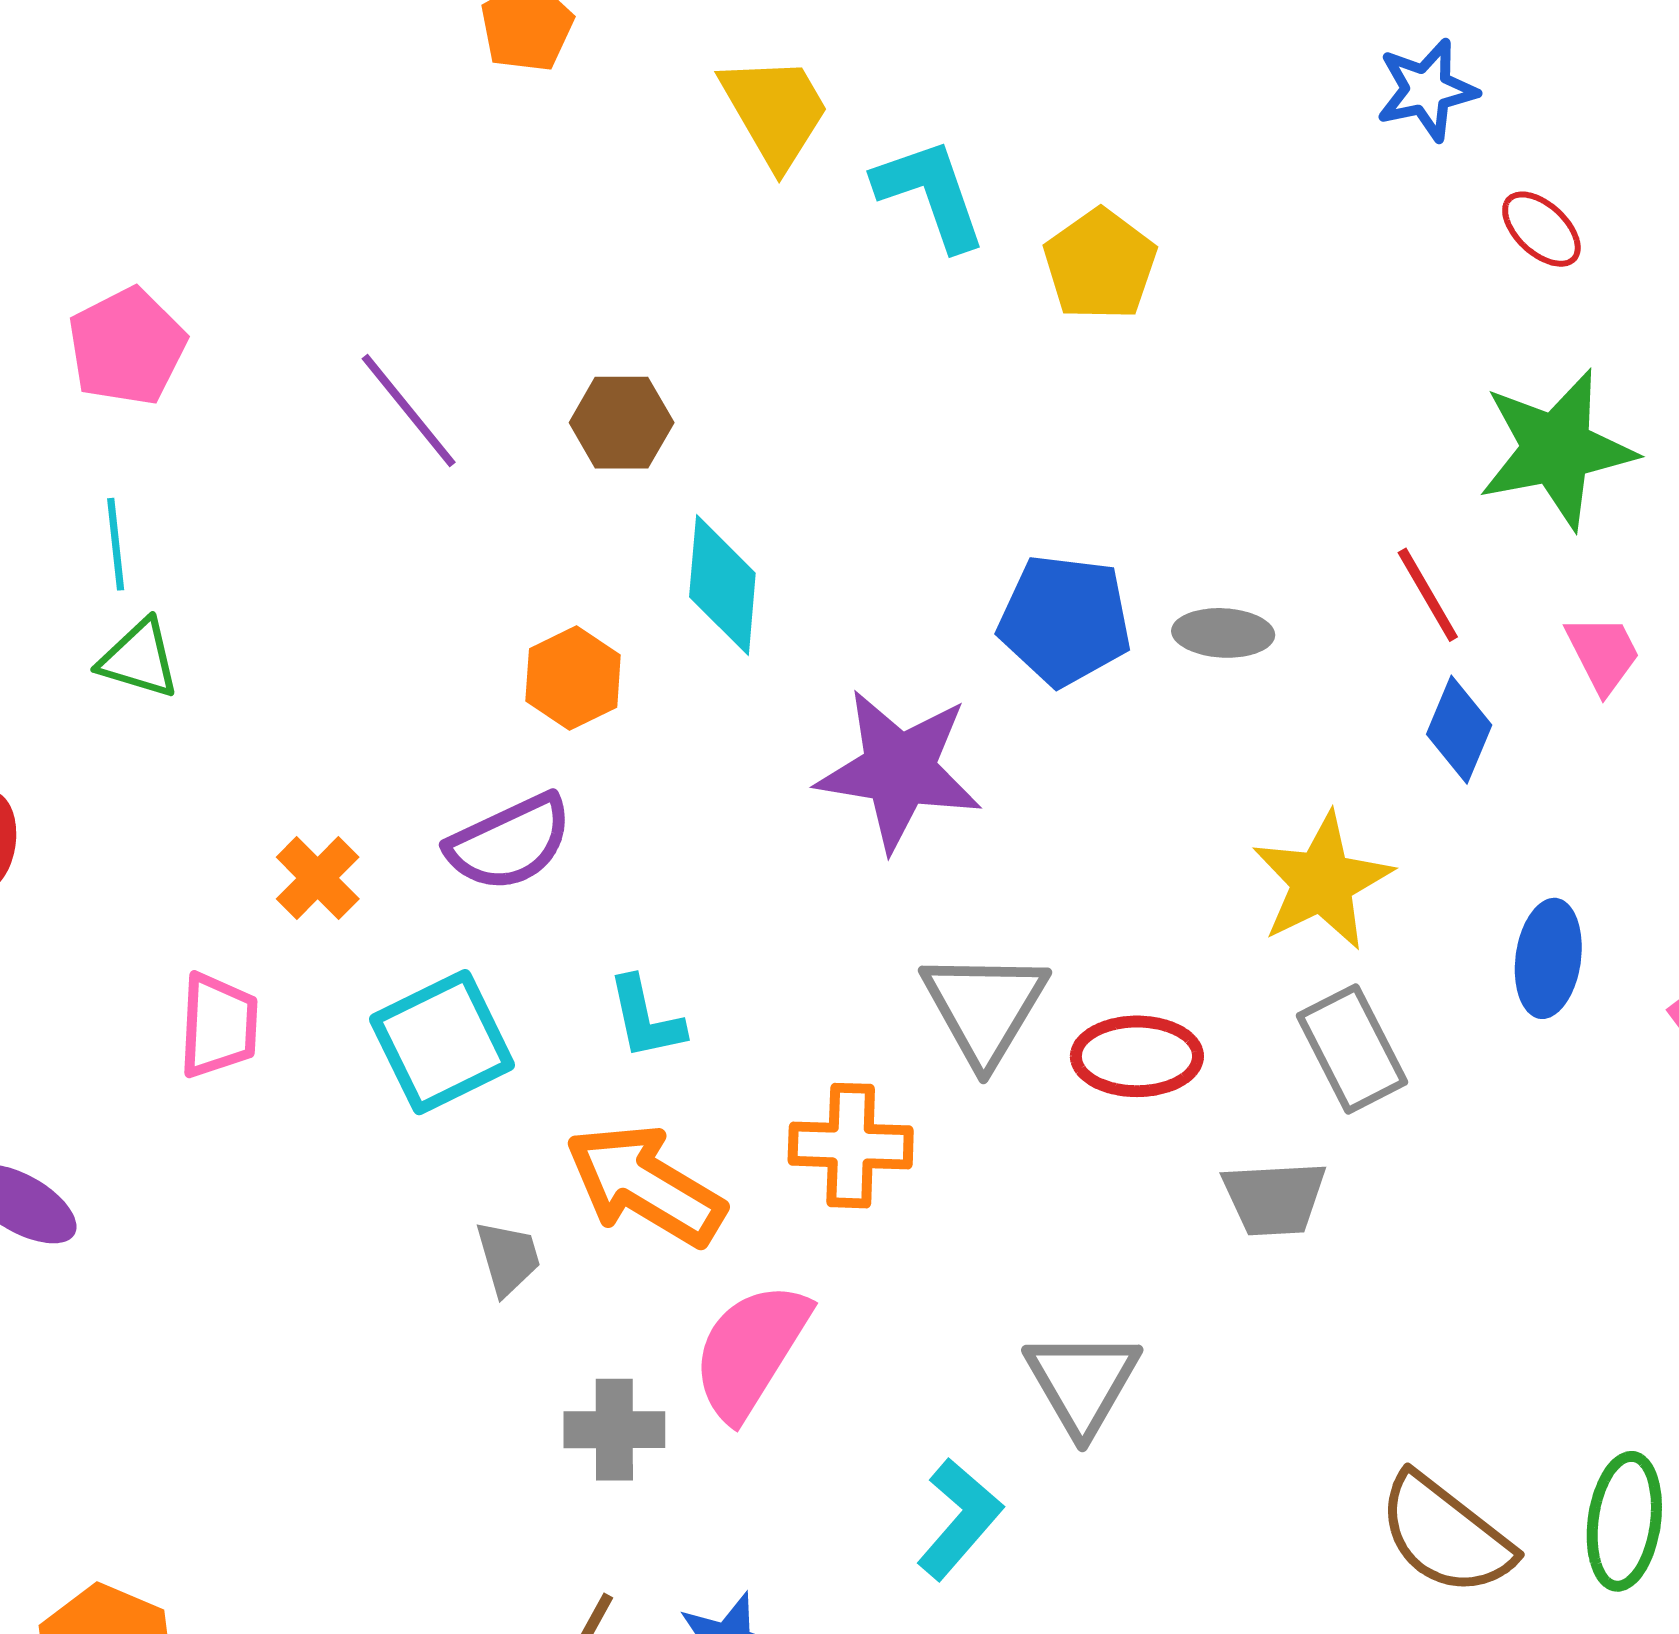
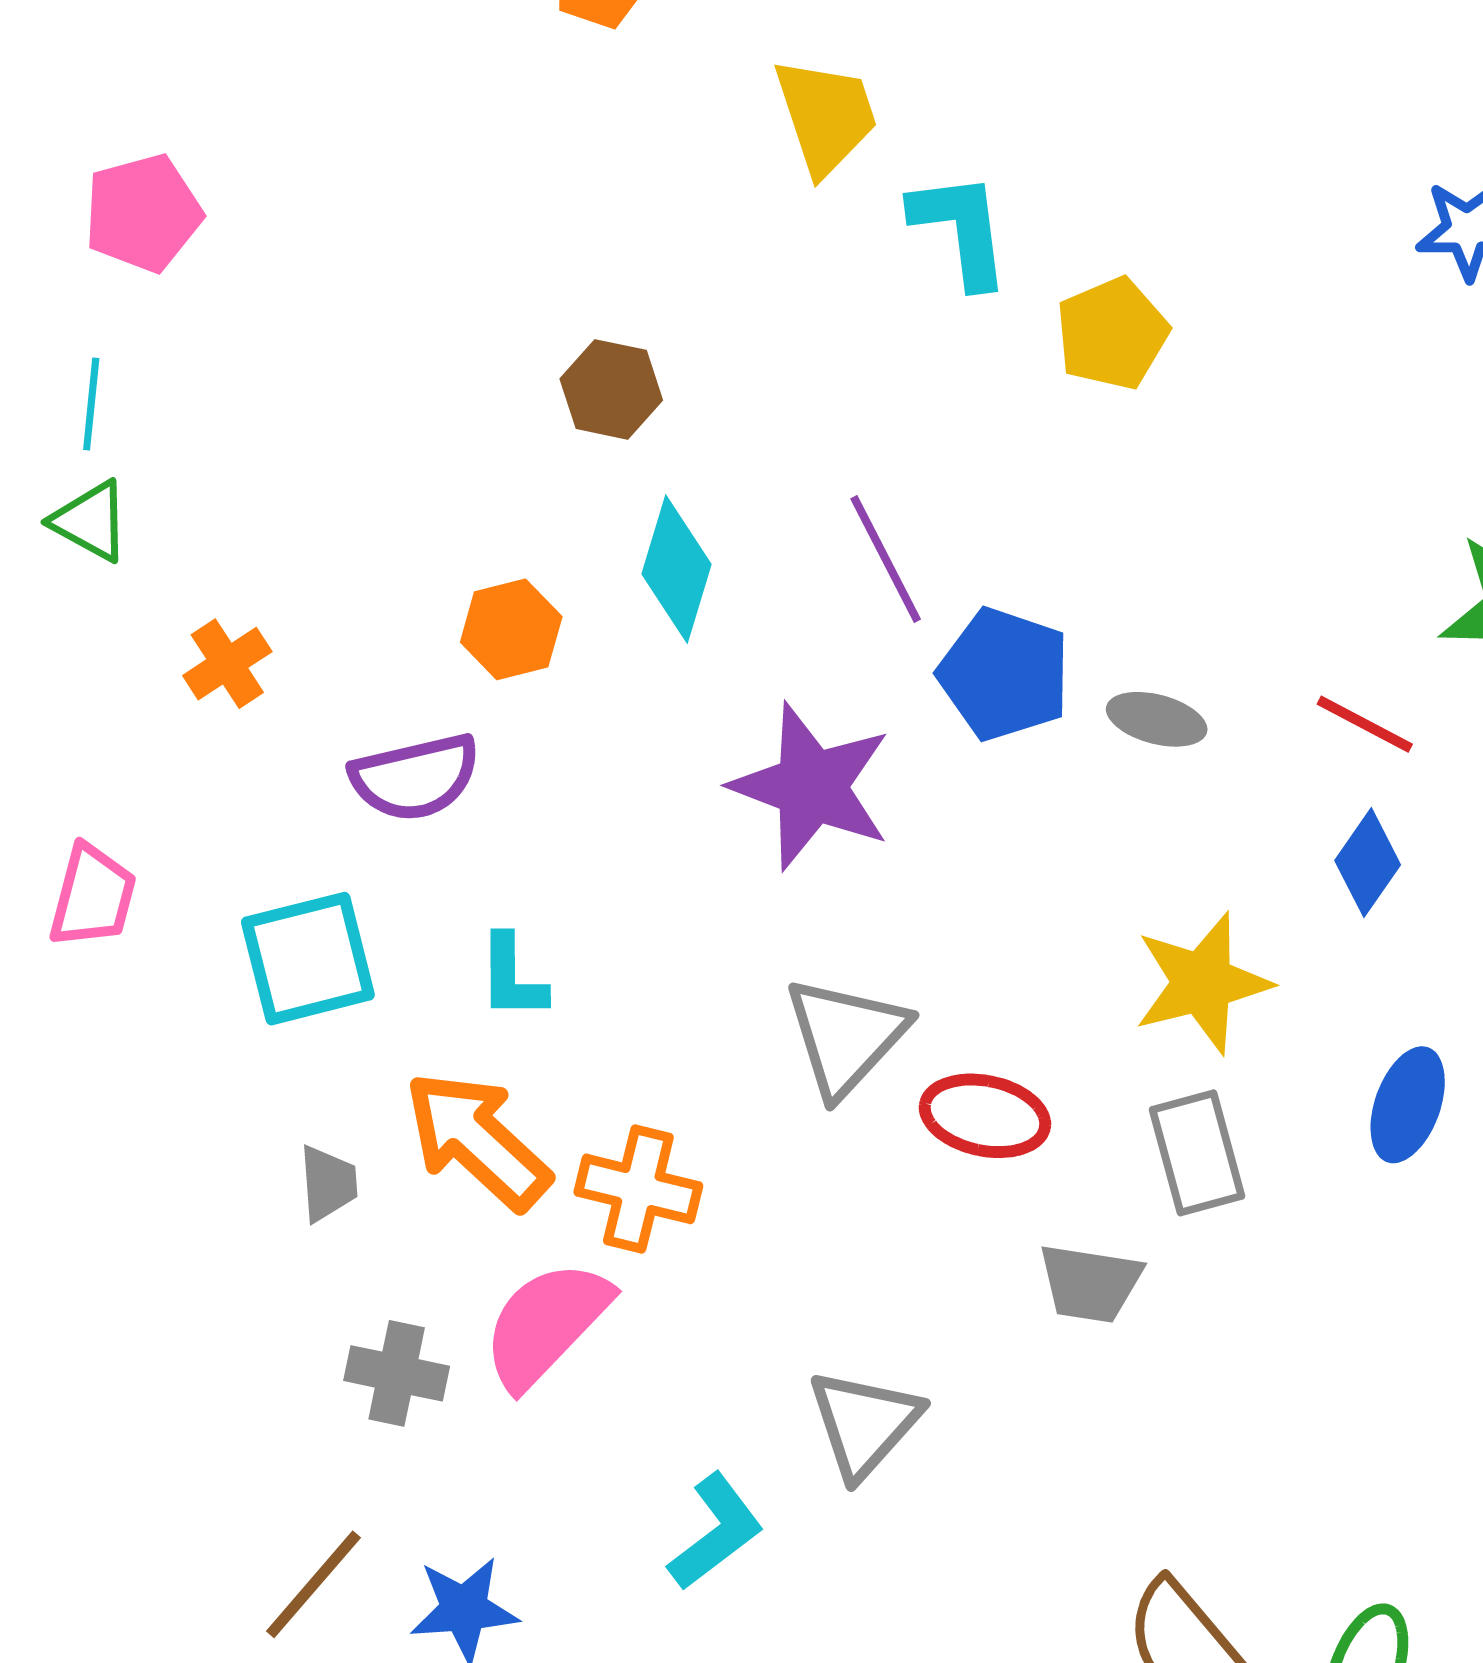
purple line: (409, 411) -> (886, 559), moved
red line: (1428, 595) -> (1365, 724), turned -44
orange cross: (318, 878) -> (227, 664), moved
orange cross: (851, 1146) -> (638, 1189), moved

